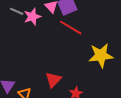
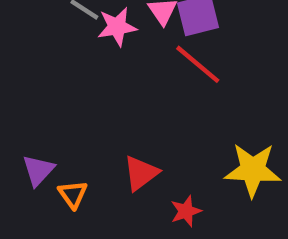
yellow star: (101, 55) -> (253, 170), moved

